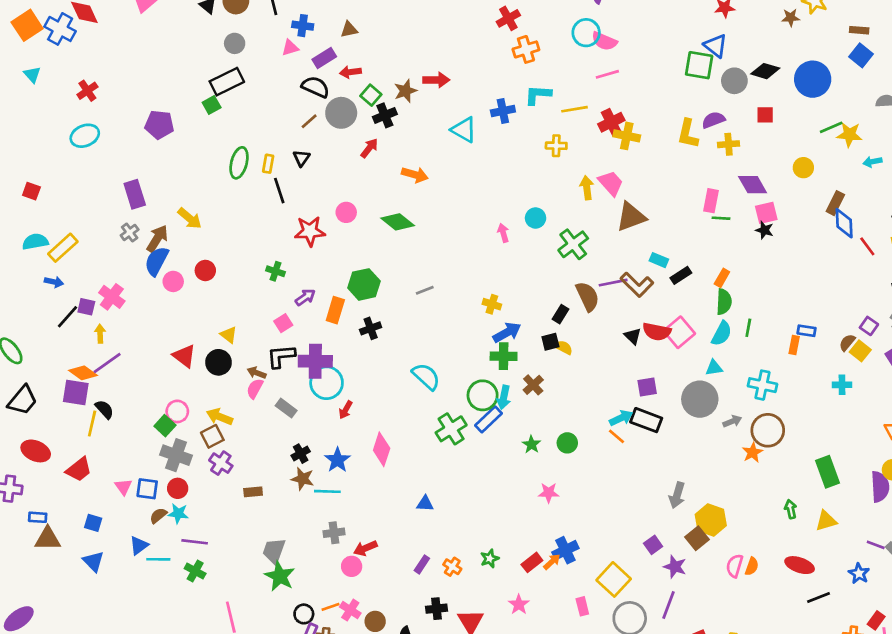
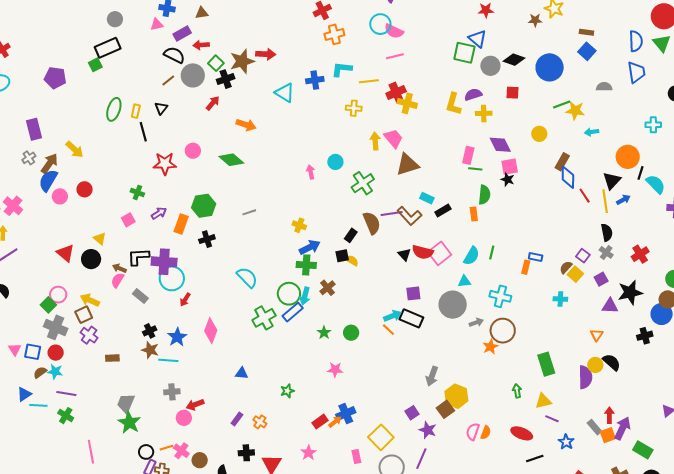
brown star: (405, 91) -> (242, 61), size x1.4
orange rectangle: (722, 278) -> (474, 214), turned -40
green semicircle: (724, 302) -> (484, 195), moved
pink square: (283, 323) -> (128, 220), moved
purple line: (876, 545) -> (552, 419), moved
green star: (490, 559) -> (287, 391), moved

